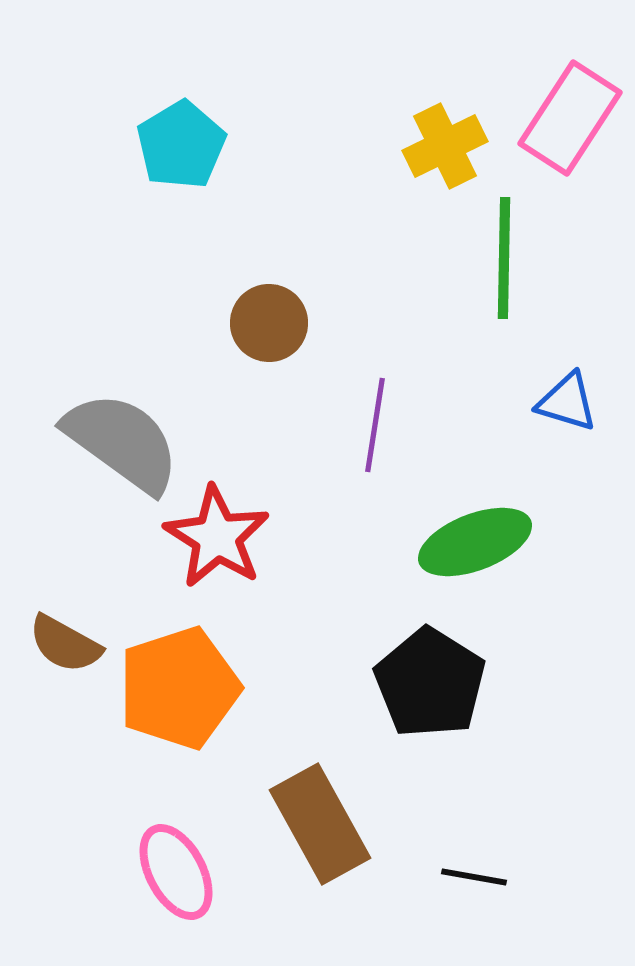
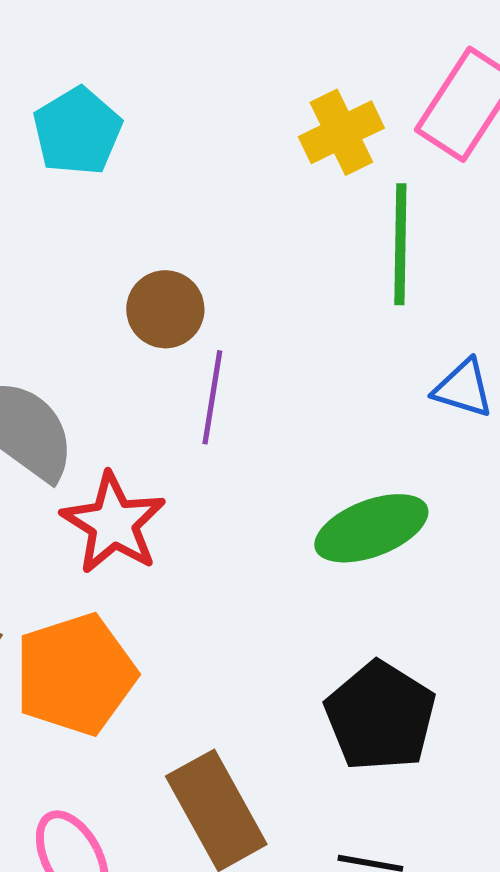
purple line: (375, 425) -> (212, 397), moved
black pentagon: (430, 683) -> (380, 716), moved

